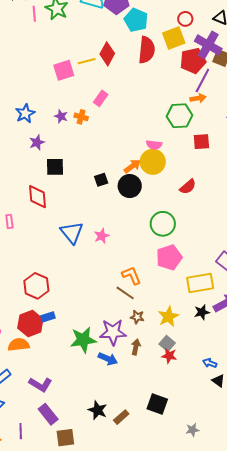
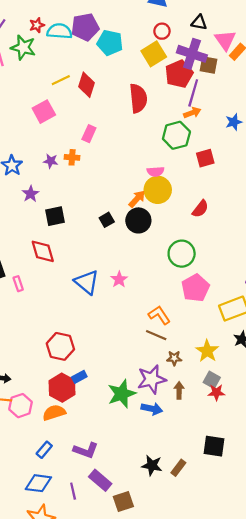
red semicircle: (147, 50) -> (138, 98), moved
yellow line: (87, 61) -> (61, 80), moved
purple line: (21, 431) -> (73, 491), moved

